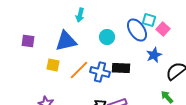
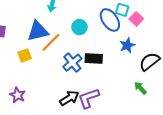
yellow square: (53, 65) -> (25, 55), turned -32
orange line: (79, 70) -> (51, 42), moved
blue cross: (100, 72) -> (72, 63), turned 36

